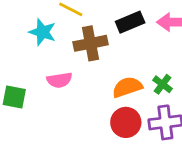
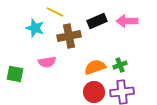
green cross: (163, 84) -> (120, 65), turned 32

